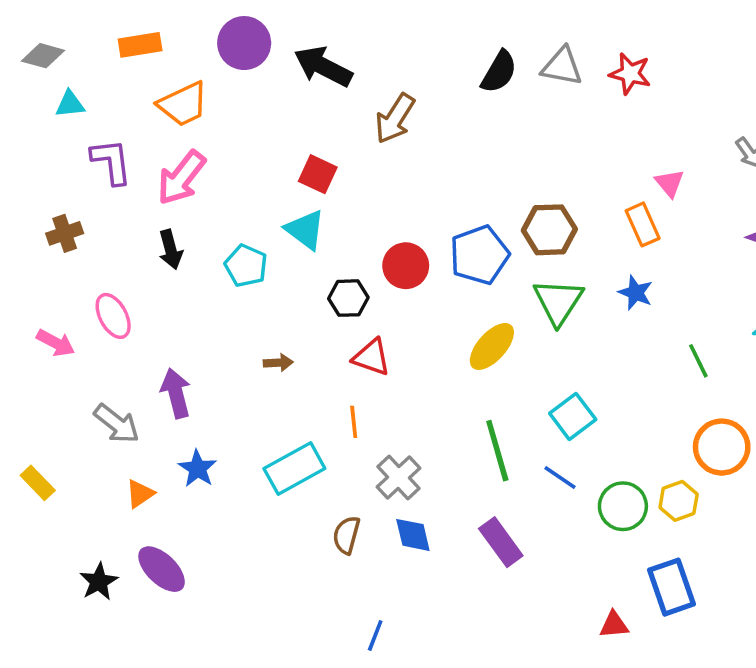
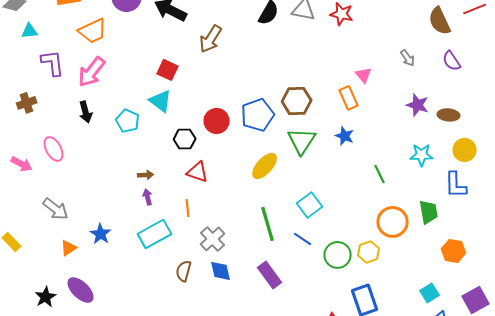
purple arrow: (176, 393) -> (148, 197), moved, size x0.6

